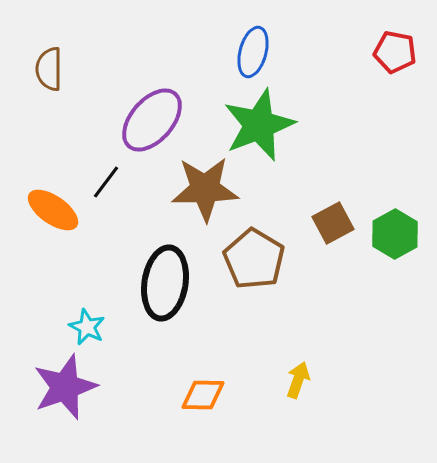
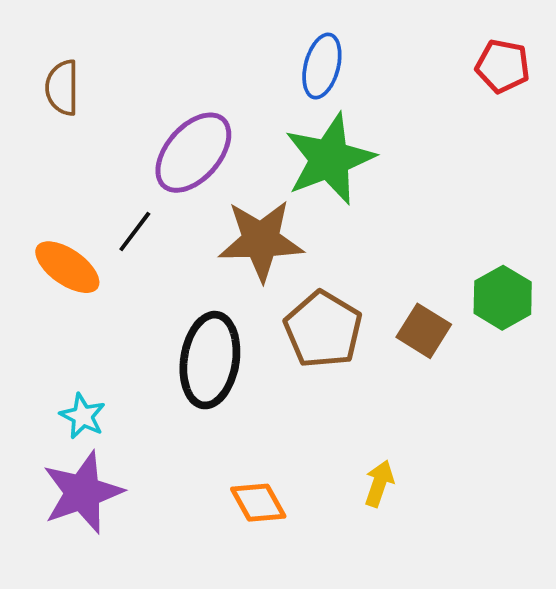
brown square: (333, 223) -> (424, 331), moved, turned -30
cyan star: (87, 327) -> (83, 416), moved
orange diamond: (203, 395) -> (258, 503), turned 60

